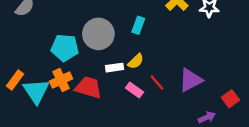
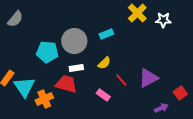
cyan rectangle: (138, 25) -> (106, 34), turned 48
white rectangle: (115, 68) -> (76, 68), moved
orange cross: (61, 80) -> (44, 99), moved
pink rectangle: (135, 90) -> (103, 95), moved

